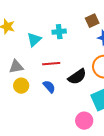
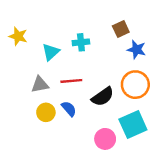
gray triangle: (16, 67) -> (40, 85), moved
yellow circle: (21, 86) -> (46, 112), moved
pink circle: (84, 121) -> (105, 139), moved

